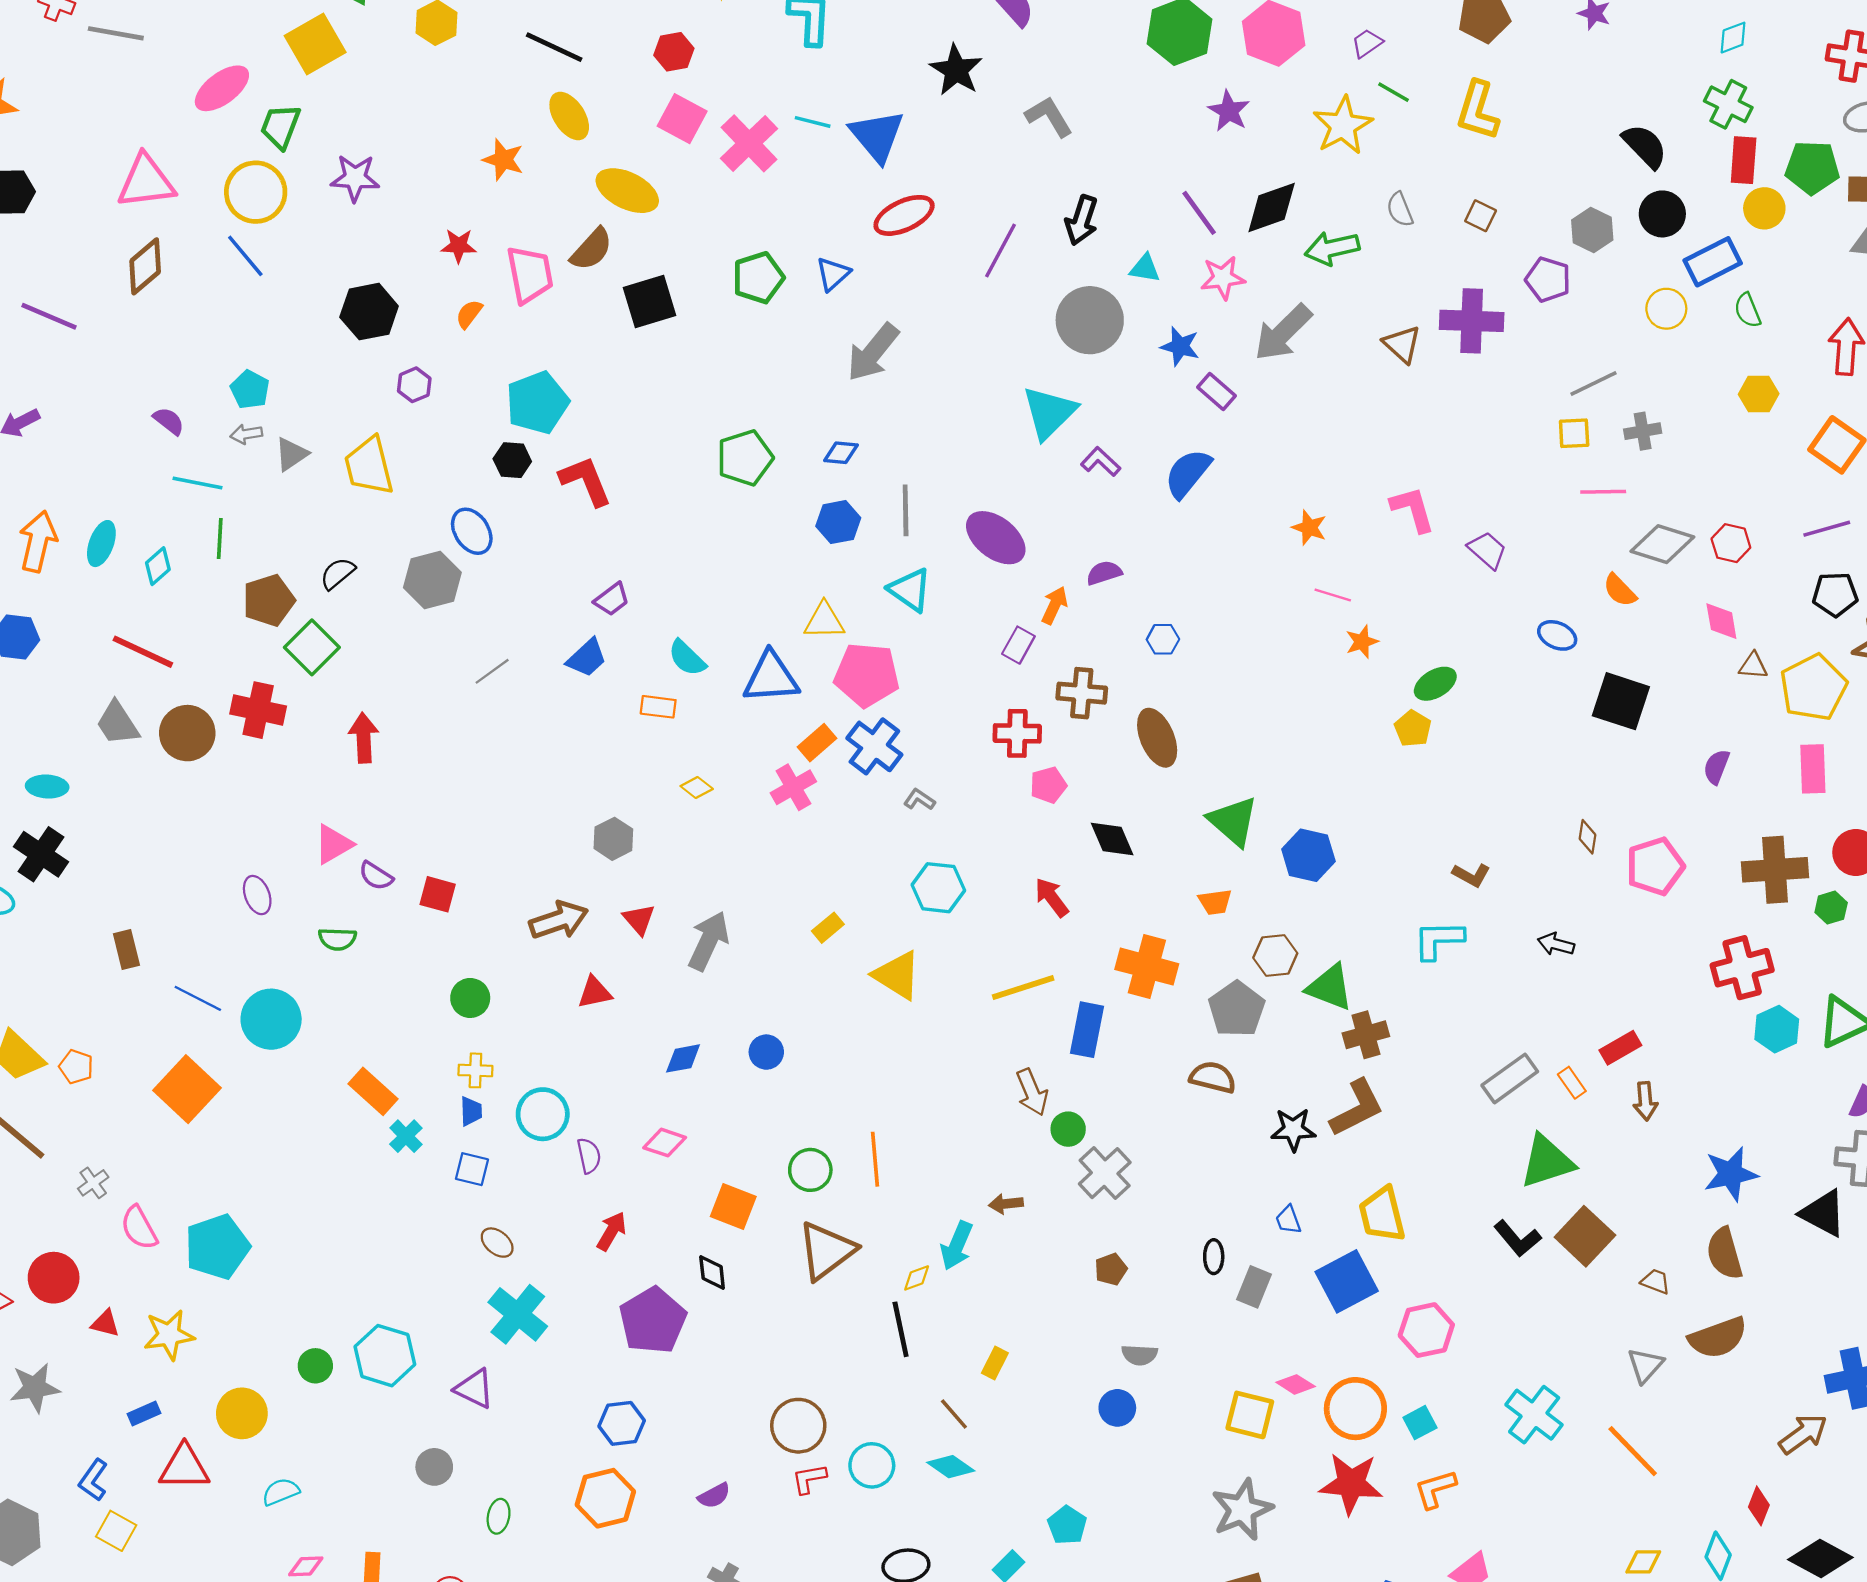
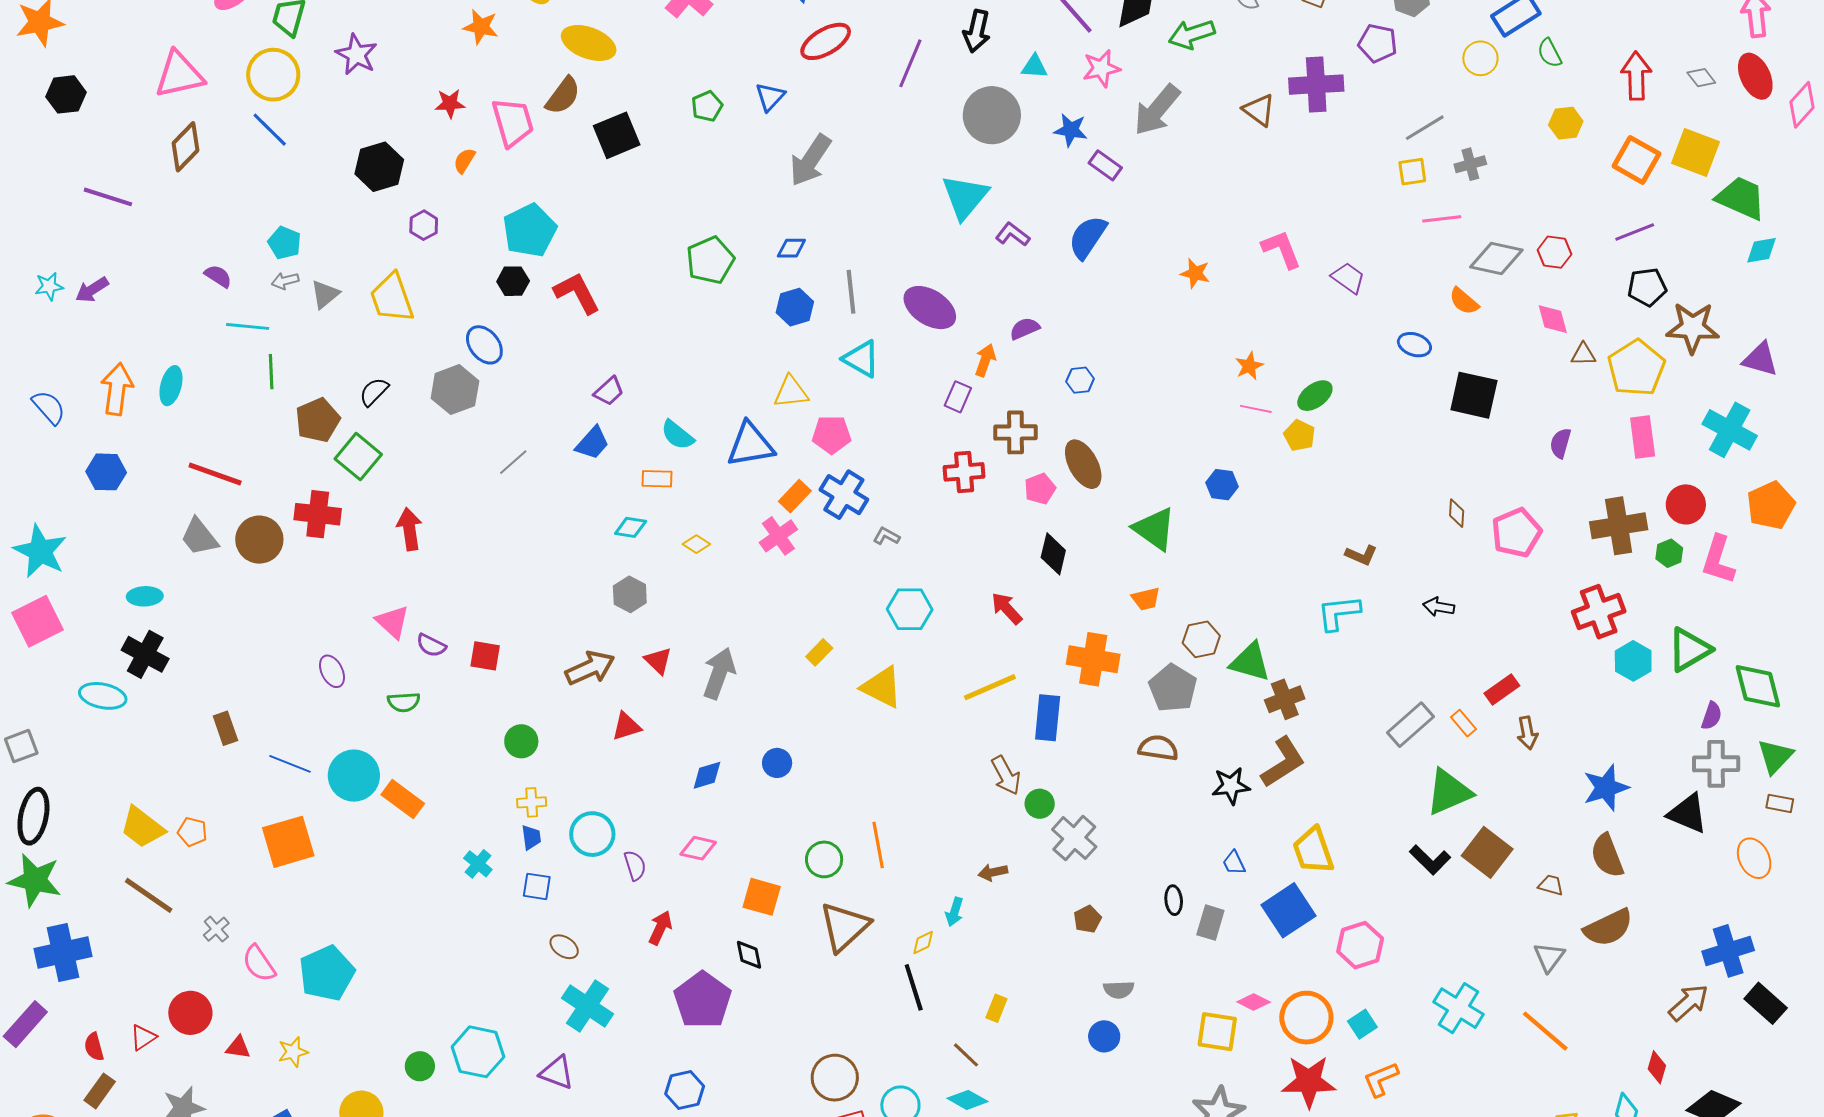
purple star: (355, 178) -> (356, 55), turned 30
green pentagon: (758, 278) -> (707, 106), size x0.7
cyan diamond: (158, 566) -> (631, 527), moved, turned 56
pink line: (1333, 595) -> (1256, 409), moved
pink pentagon: (867, 675) -> (831, 435), size x0.7
pink pentagon: (1048, 785) -> (1040, 489), moved
black diamond: (1112, 839) -> (1053, 554), turned 42
pink triangle: (333, 844) -> (393, 622), turned -42
blue hexagon: (1308, 855) -> (1222, 485), moved, size x0.7
orange square: (187, 1089) -> (288, 842), turned 36
orange rectangle: (373, 1091) -> (403, 799), moved
cyan arrow: (957, 1246) -> (955, 912), size x0.7
yellow star: (169, 1335) -> (293, 1052), size x0.7

